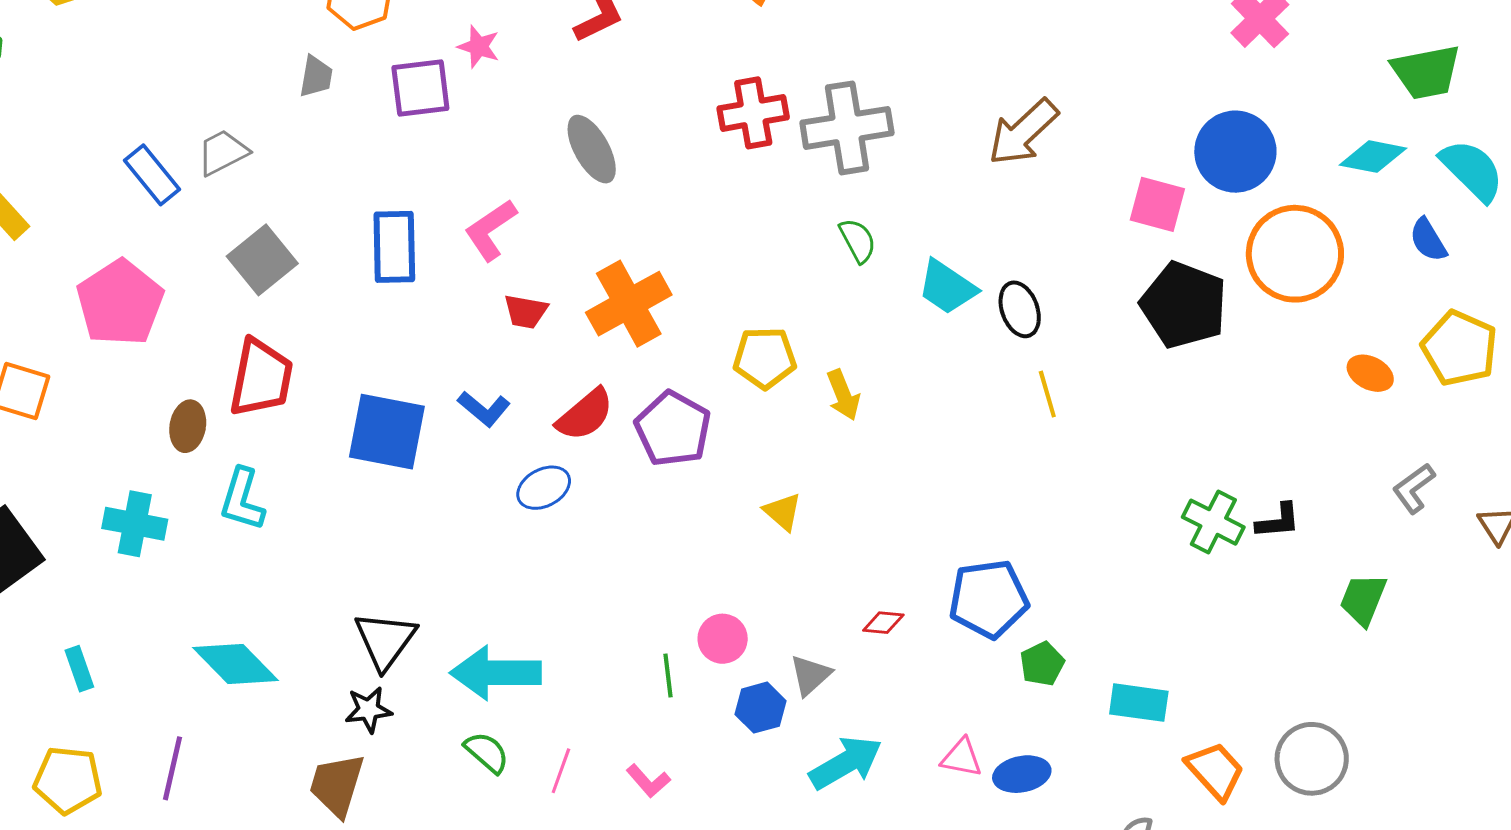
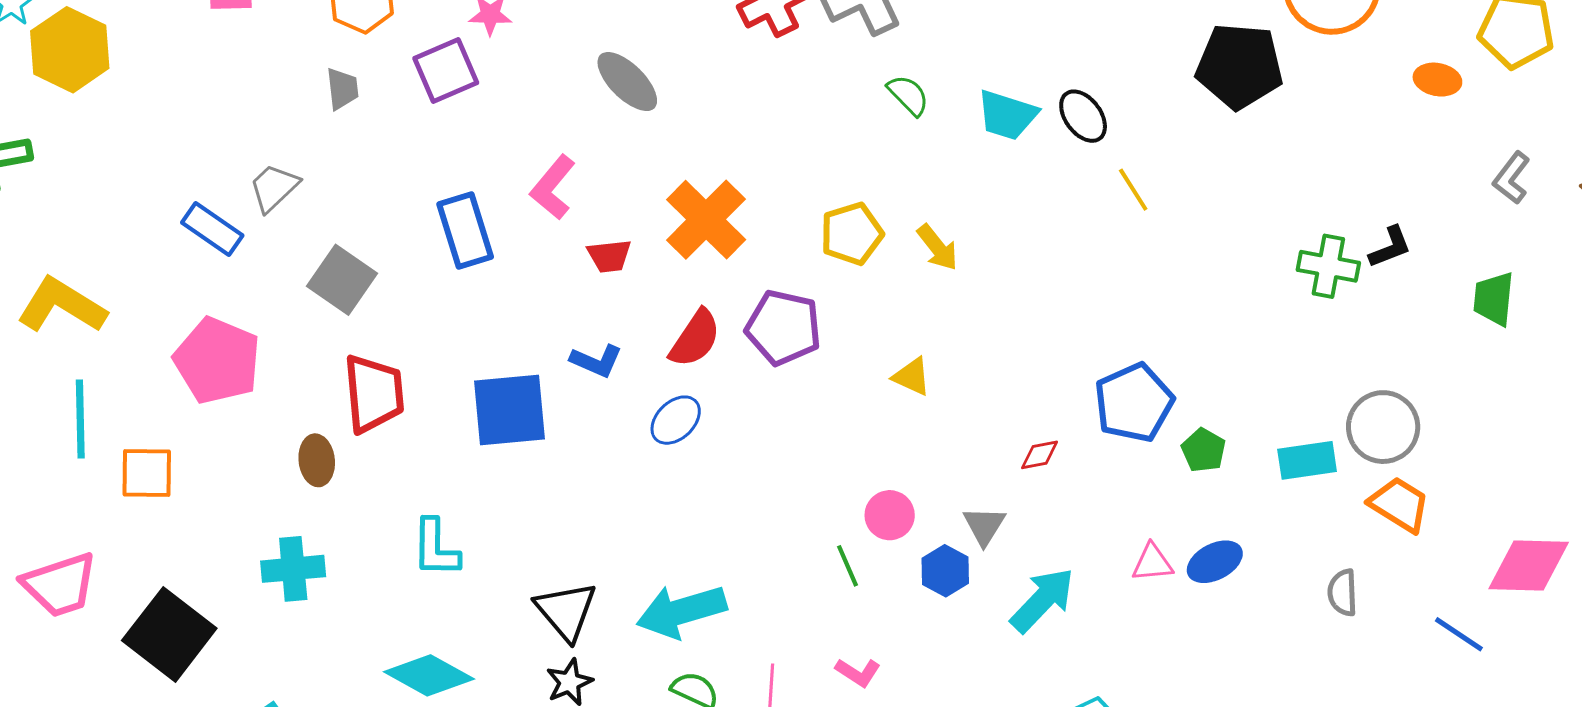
cyan L-shape: (242, 499) -> (436, 548), moved
gray circle: (1312, 759) -> (1383, 427), moved

